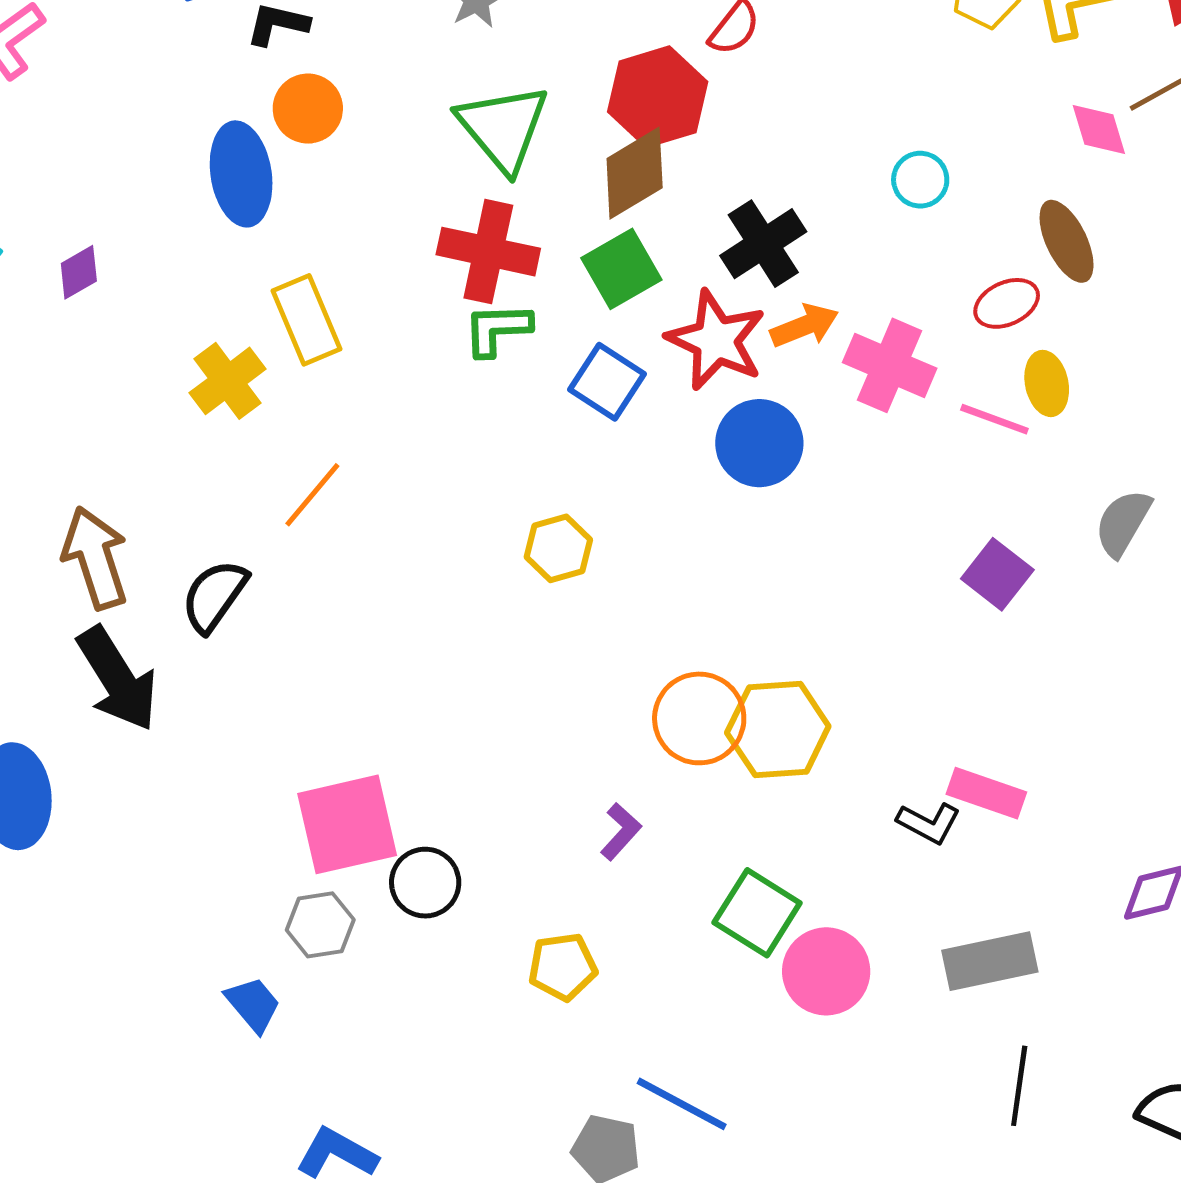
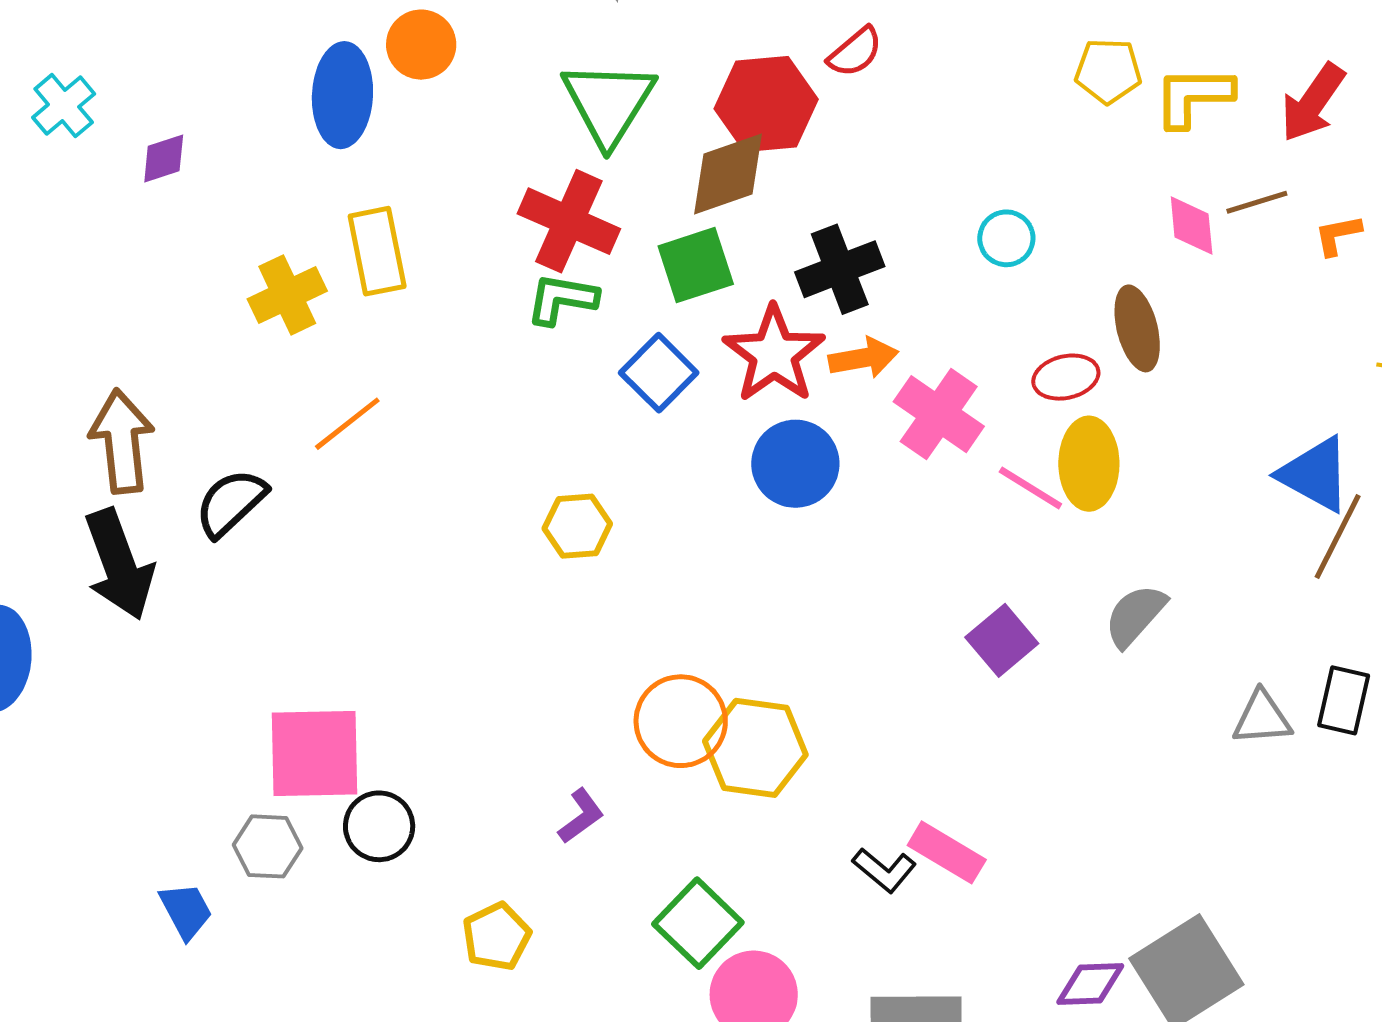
yellow ellipse: (1047, 383) -> (1089, 464), size x1.4
yellow pentagon: (563, 967) -> (497, 937), turned -30

